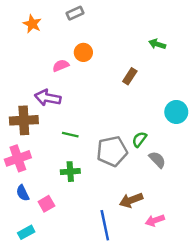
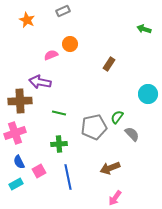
green arrow: (157, 44) -> (144, 29), moved
pink arrow: (155, 220) -> (115, 198), moved, turned -35
blue line: (105, 225) -> (68, 177), moved
cyan rectangle: (26, 232) -> (16, 184), moved

